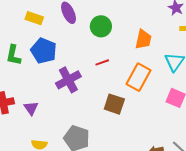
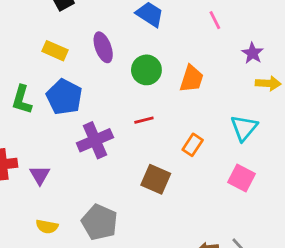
orange trapezoid: (143, 39) -> (192, 79), moved
orange rectangle: (139, 77) -> (193, 145), size x0.6

